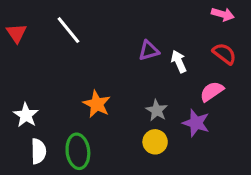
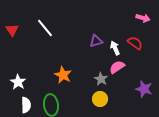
red semicircle: (224, 54) -> (135, 43), moved
pink semicircle: (212, 91) -> (117, 67), moved
purple star: (196, 123) -> (144, 89), moved

